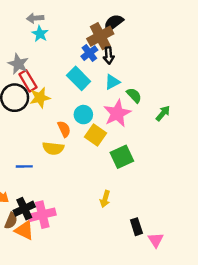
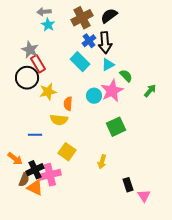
brown cross: (100, 36) -> (82, 18), moved
black arrow: (109, 55) -> (105, 43), size x1.5
yellow star: (40, 98) -> (48, 92), moved
cyan circle: (83, 115) -> (94, 96), moved
orange semicircle: (64, 129) -> (68, 104), turned -152
yellow square: (95, 135) -> (67, 152), moved

